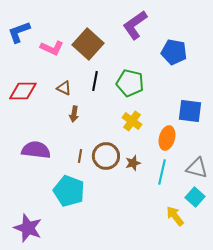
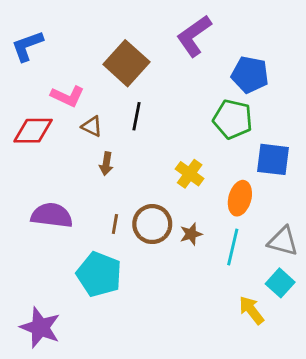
pink L-shape: (52, 48) -> (68, 96), moved
green pentagon: (130, 83) -> (233, 119), moved

